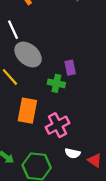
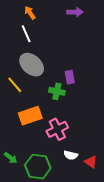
white line: (13, 30) -> (26, 34), moved
orange rectangle: (27, 111) -> (30, 116), turned 60

